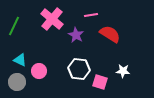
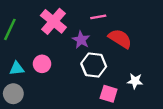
cyan triangle: (20, 60) -> (17, 68), turned -32
white hexagon: (79, 69) -> (94, 65), moved
pink circle: (39, 71) -> (42, 64), moved

